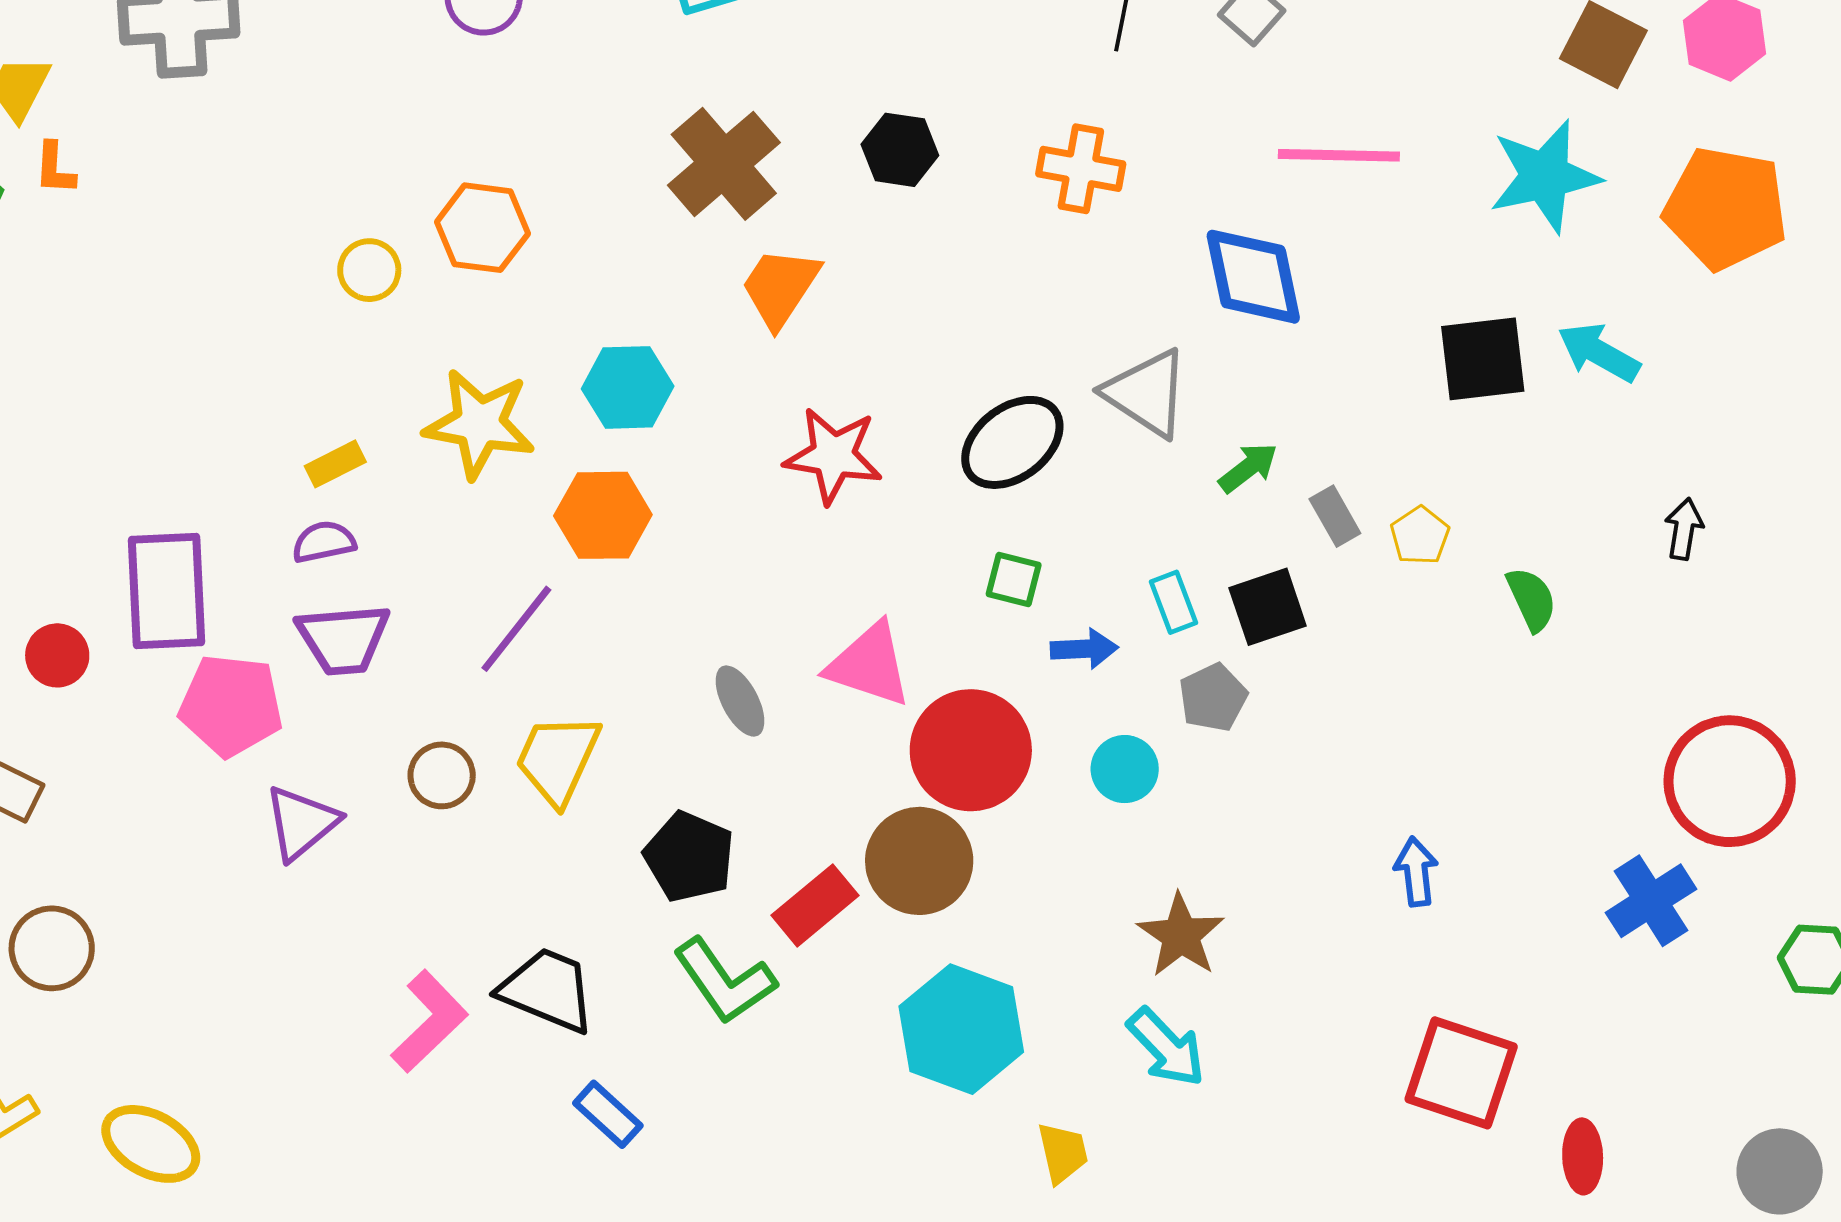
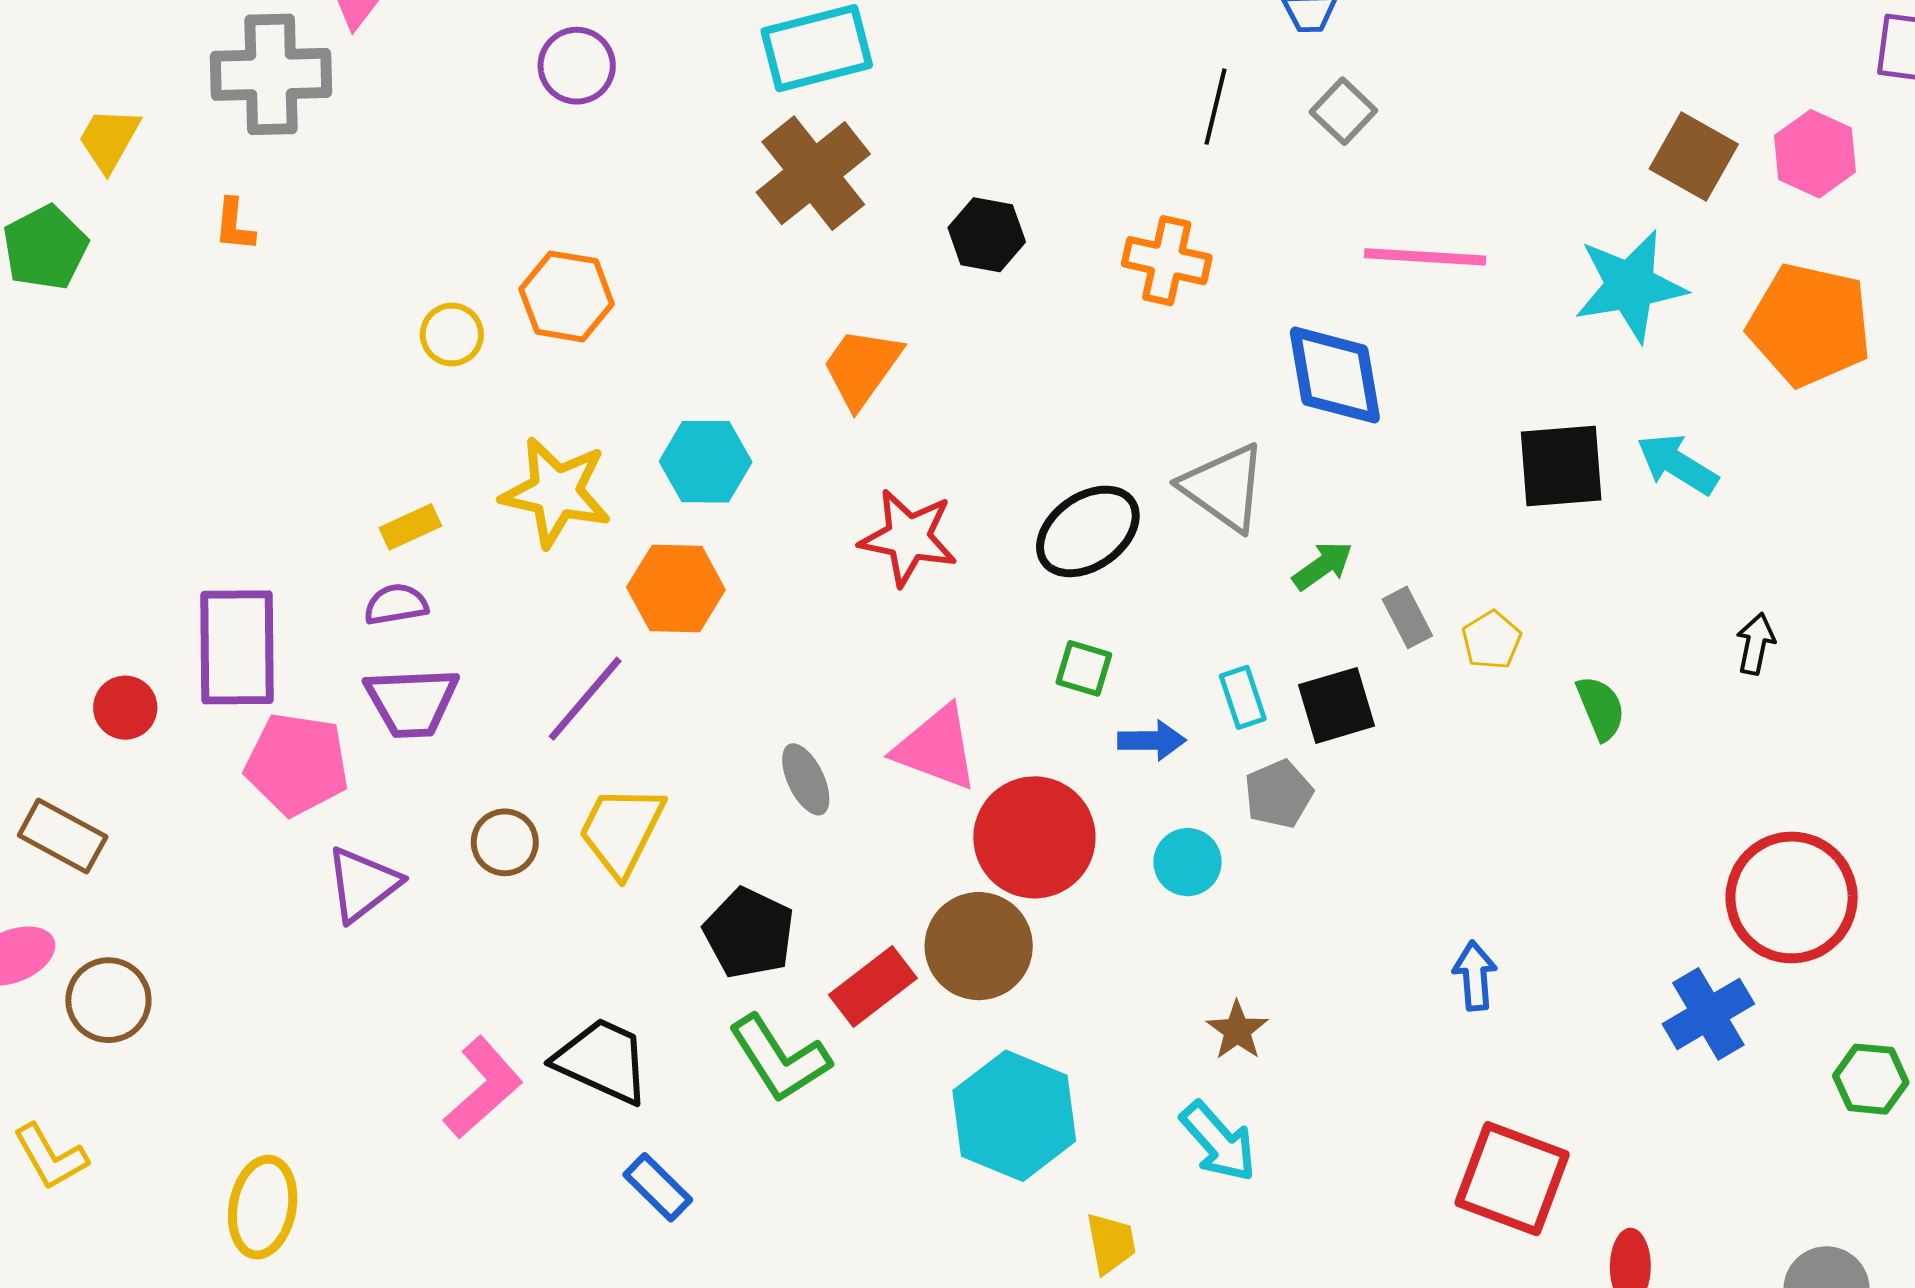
brown cross: (724, 164) -> (813, 173), moved
orange L-shape: (55, 168) -> (234, 225), moved
brown star: (1181, 935) -> (1237, 1030), size x0.7
yellow ellipse: (151, 1144) -> (263, 1207), moved, turned 70

